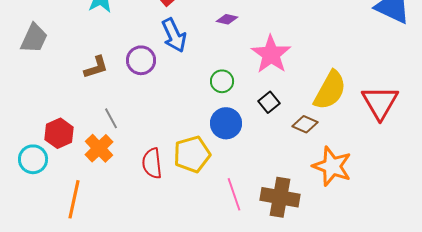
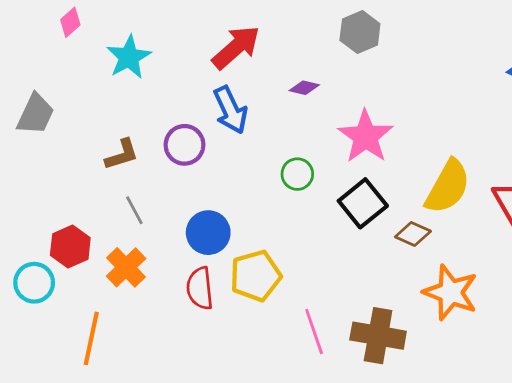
black square: (269, 102) -> (363, 203), size x1.6
gray line: (111, 118) -> (134, 210), moved
blue circle: (226, 123) -> (208, 233), moved

